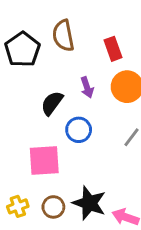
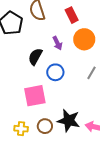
yellow cross: (18, 206) -> (21, 129), turned 32

